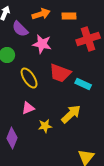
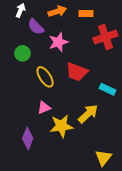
pink star: (42, 44) -> (58, 42), turned -30
cyan rectangle: (83, 84) -> (108, 89), moved
yellow star: (45, 126) -> (61, 126), size x1.6

